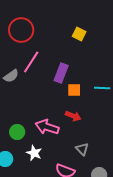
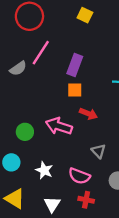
yellow square: (79, 34) -> (85, 15), moved
orange square: (74, 90) -> (75, 90), moved
white star: (34, 153) -> (44, 170), moved

